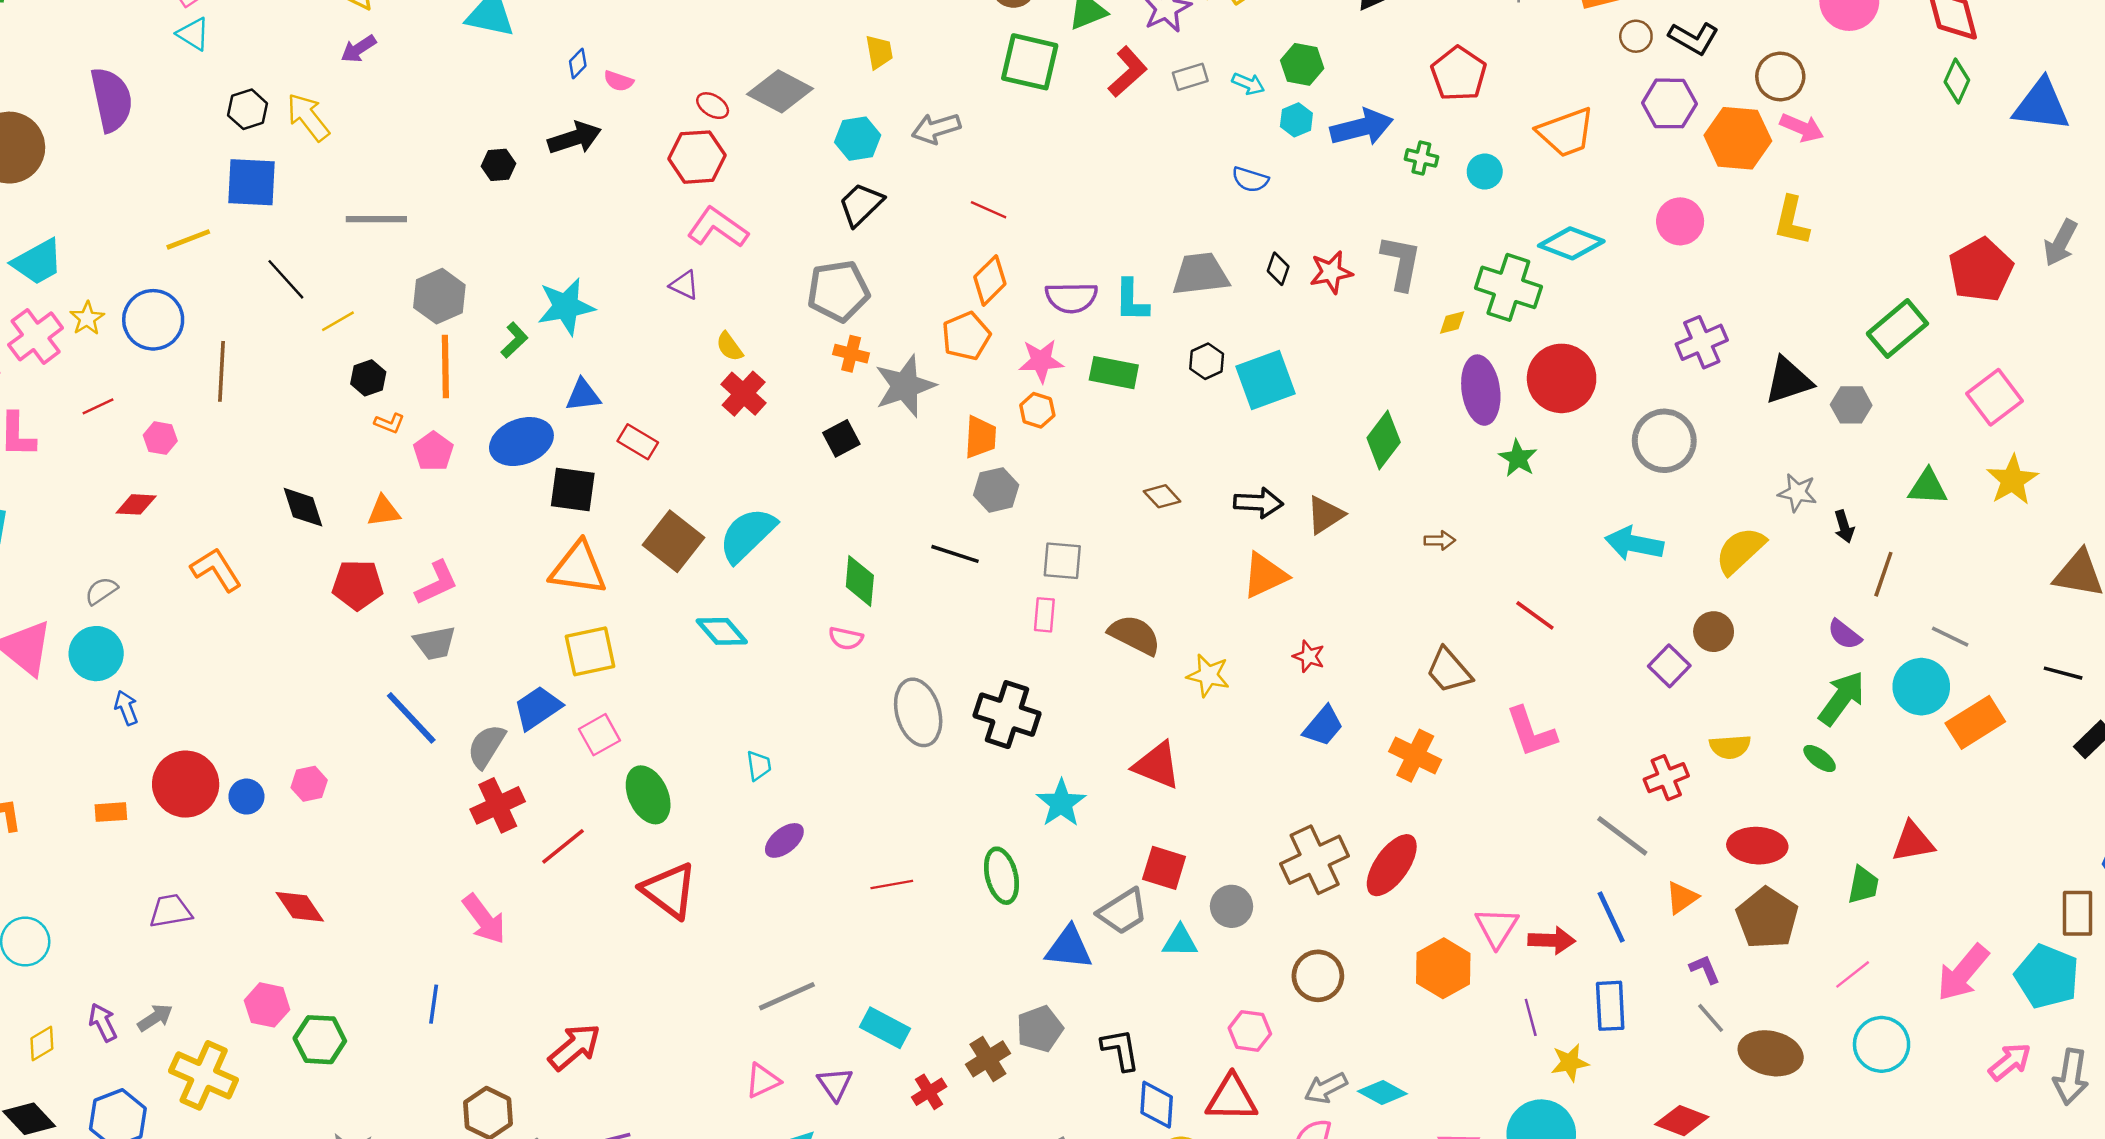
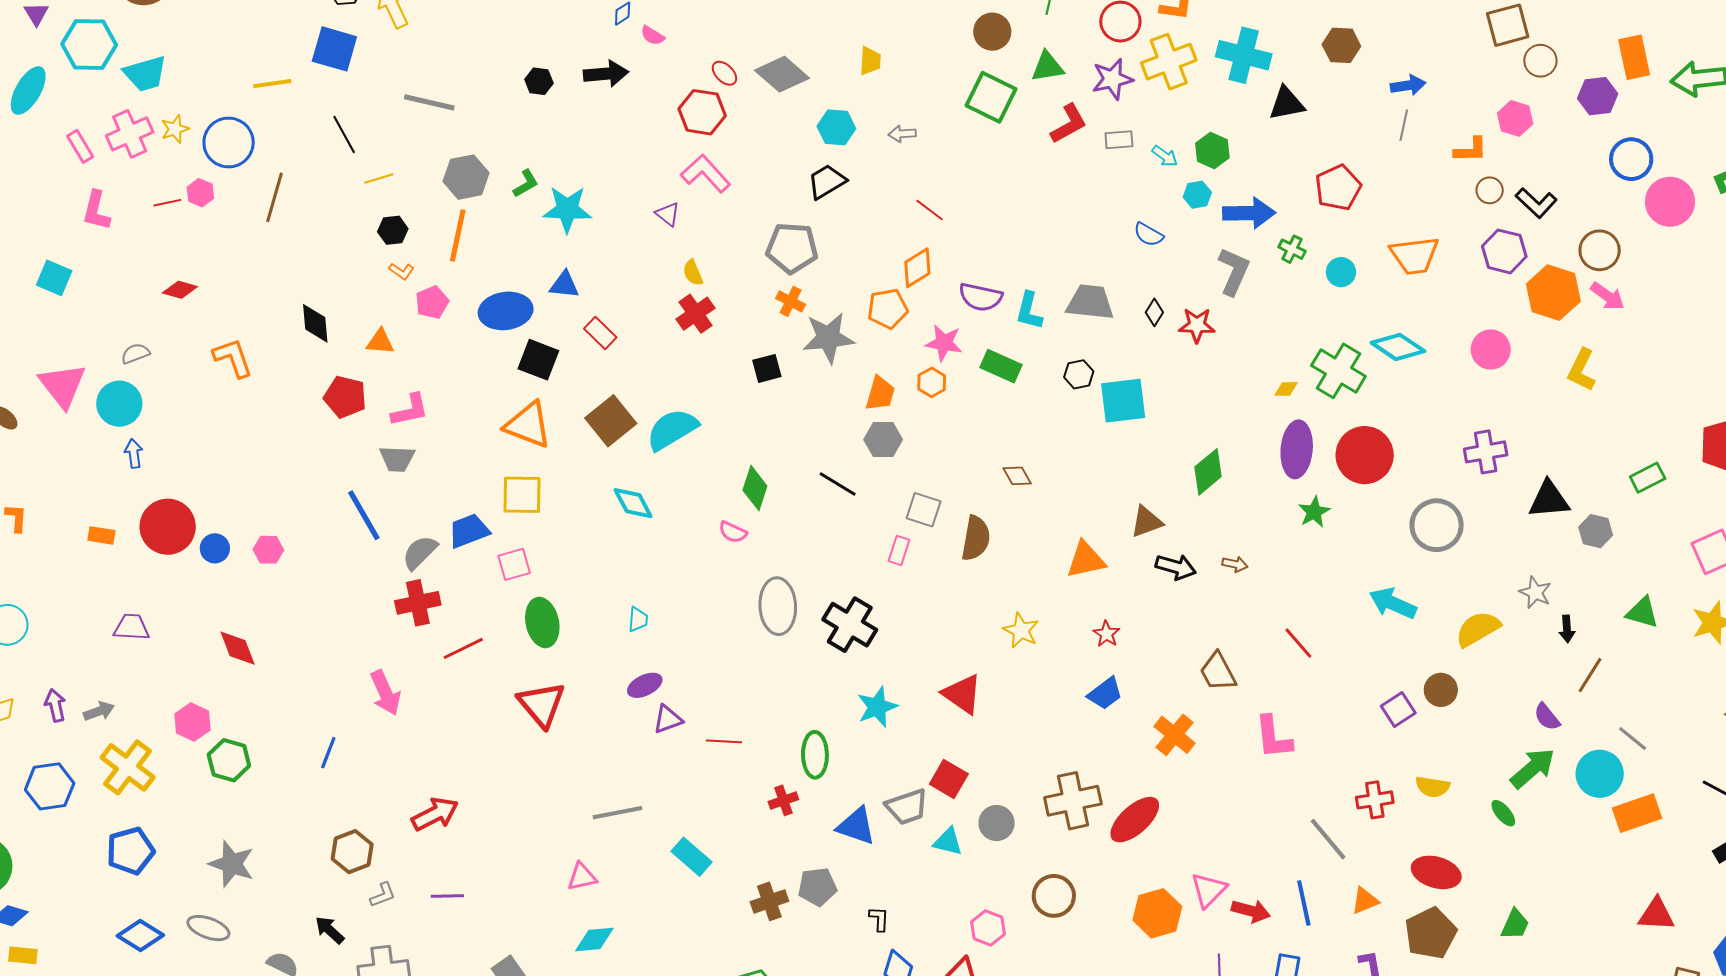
gray arrow: (936, 128) -> (902, 134), size x0.7
gray L-shape: (1401, 263) -> (1234, 271), moved
green rectangle: (1897, 329) -> (1648, 478), size x0.7
green L-shape: (514, 340) -> (526, 184), moved
pink hexagon: (160, 438) -> (200, 193), moved
black arrow: (1258, 503) -> (1176, 567), moved
brown semicircle: (1135, 635) -> (976, 538), moved, turned 60
red triangle: (1913, 842) -> (1656, 914), moved
black L-shape: (1120, 1050) -> (879, 919), size x0.7
purple triangle: (835, 1084) -> (668, 719), moved, turned 32
red cross: (929, 1092) -> (783, 800), moved

